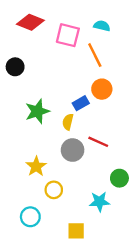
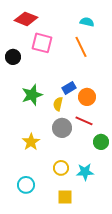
pink square: (68, 35) -> (42, 43), moved
orange circle: (102, 89) -> (87, 97), moved
green circle: (119, 178) -> (101, 142), moved
yellow circle: (54, 190) -> (61, 168), moved

